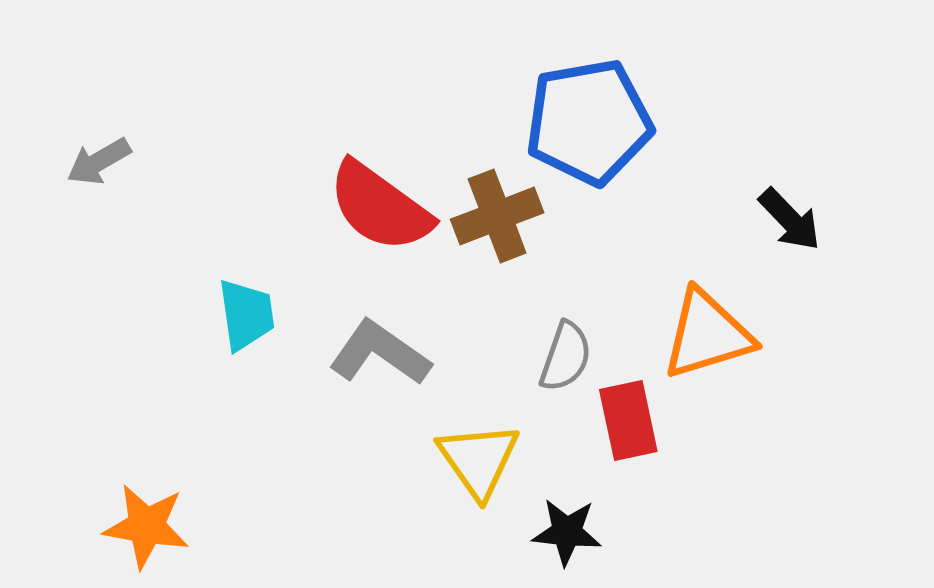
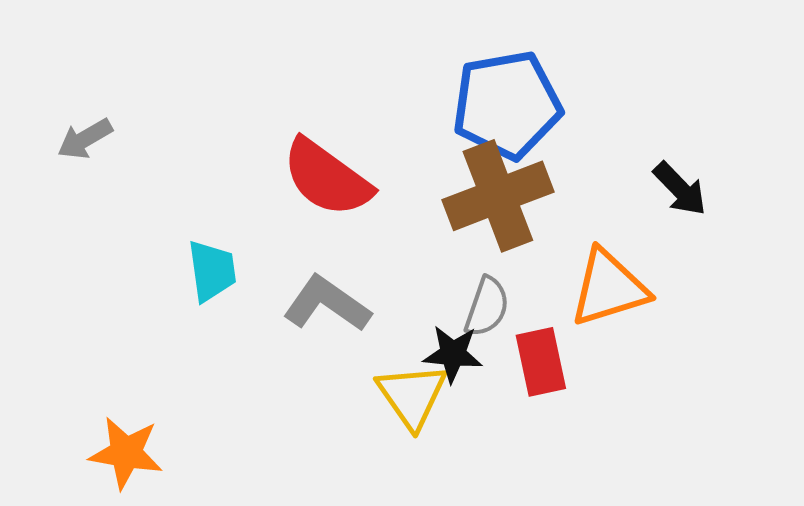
brown cross: (497, 216) -> (498, 196), moved, size x1.4
black star: (567, 532) -> (453, 354), moved

